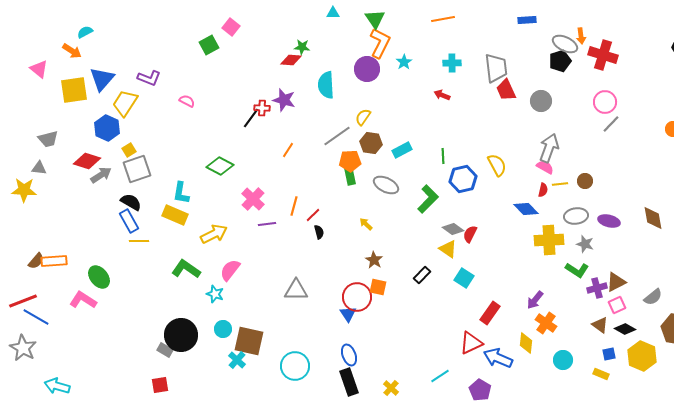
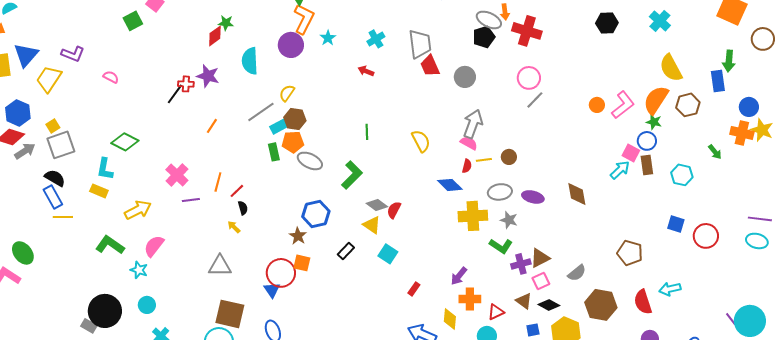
red diamond: (291, 60) -> (215, 36), turned -40
cyan cross: (452, 63) -> (376, 39), turned -30
blue hexagon: (107, 128) -> (18, 113), moved
cyan rectangle: (402, 150) -> (280, 126), moved
orange pentagon: (350, 161) -> (293, 142), moved
green diamond: (220, 166) -> (125, 142), moved
blue hexagon: (463, 179) -> (316, 214), moved
yellow rectangle: (175, 215) -> (99, 191), size x0.7
yellow arrow: (366, 224) -> (234, 227), moved
red rectangle: (490, 313) -> (414, 289), size x0.6
orange cross: (546, 323) -> (470, 299), turned -35
brown square: (249, 341) -> (230, 314), moved
red triangle: (471, 343) -> (496, 312), moved, size x0.7

